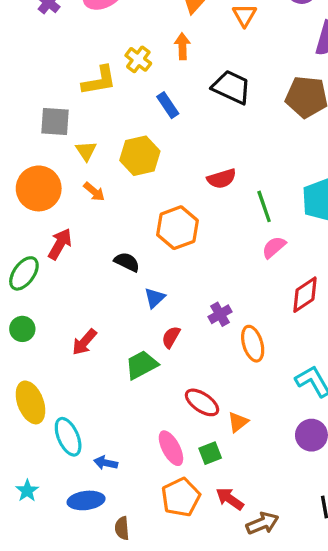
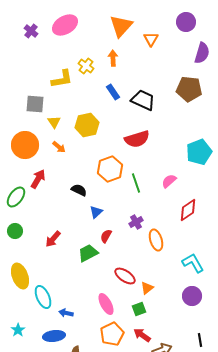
black trapezoid: (231, 87) -> (143, 100), moved
blue rectangle: (168, 105) -> (113, 92), moved
red semicircle: (222, 179) -> (137, 139), size x1.4
green line: (264, 206) -> (136, 183), moved
green square: (210, 453) -> (139, 309), moved

